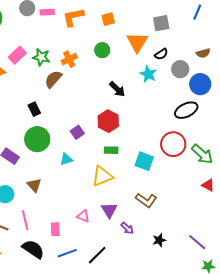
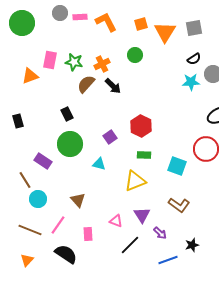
orange L-shape: (73, 17) -> (106, 22), turned 75
orange triangle: (137, 42) -> (165, 32), moved
pink rectangle: (17, 55) -> (50, 60), turned -36
cyan star: (148, 74) -> (191, 82), moved, turned -30
black arrow: (117, 89) -> (113, 86), moved
cyan triangle: (66, 159) -> (99, 164), turned 32
brown triangle: (34, 185) -> (78, 200), moved
pink line: (25, 220) -> (58, 225), turned 48
blue line: (67, 253) -> (168, 260), moved
black line: (97, 255) -> (130, 245), moved

